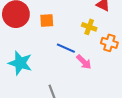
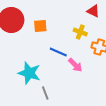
cyan star: (20, 63) -> (29, 73), moved

